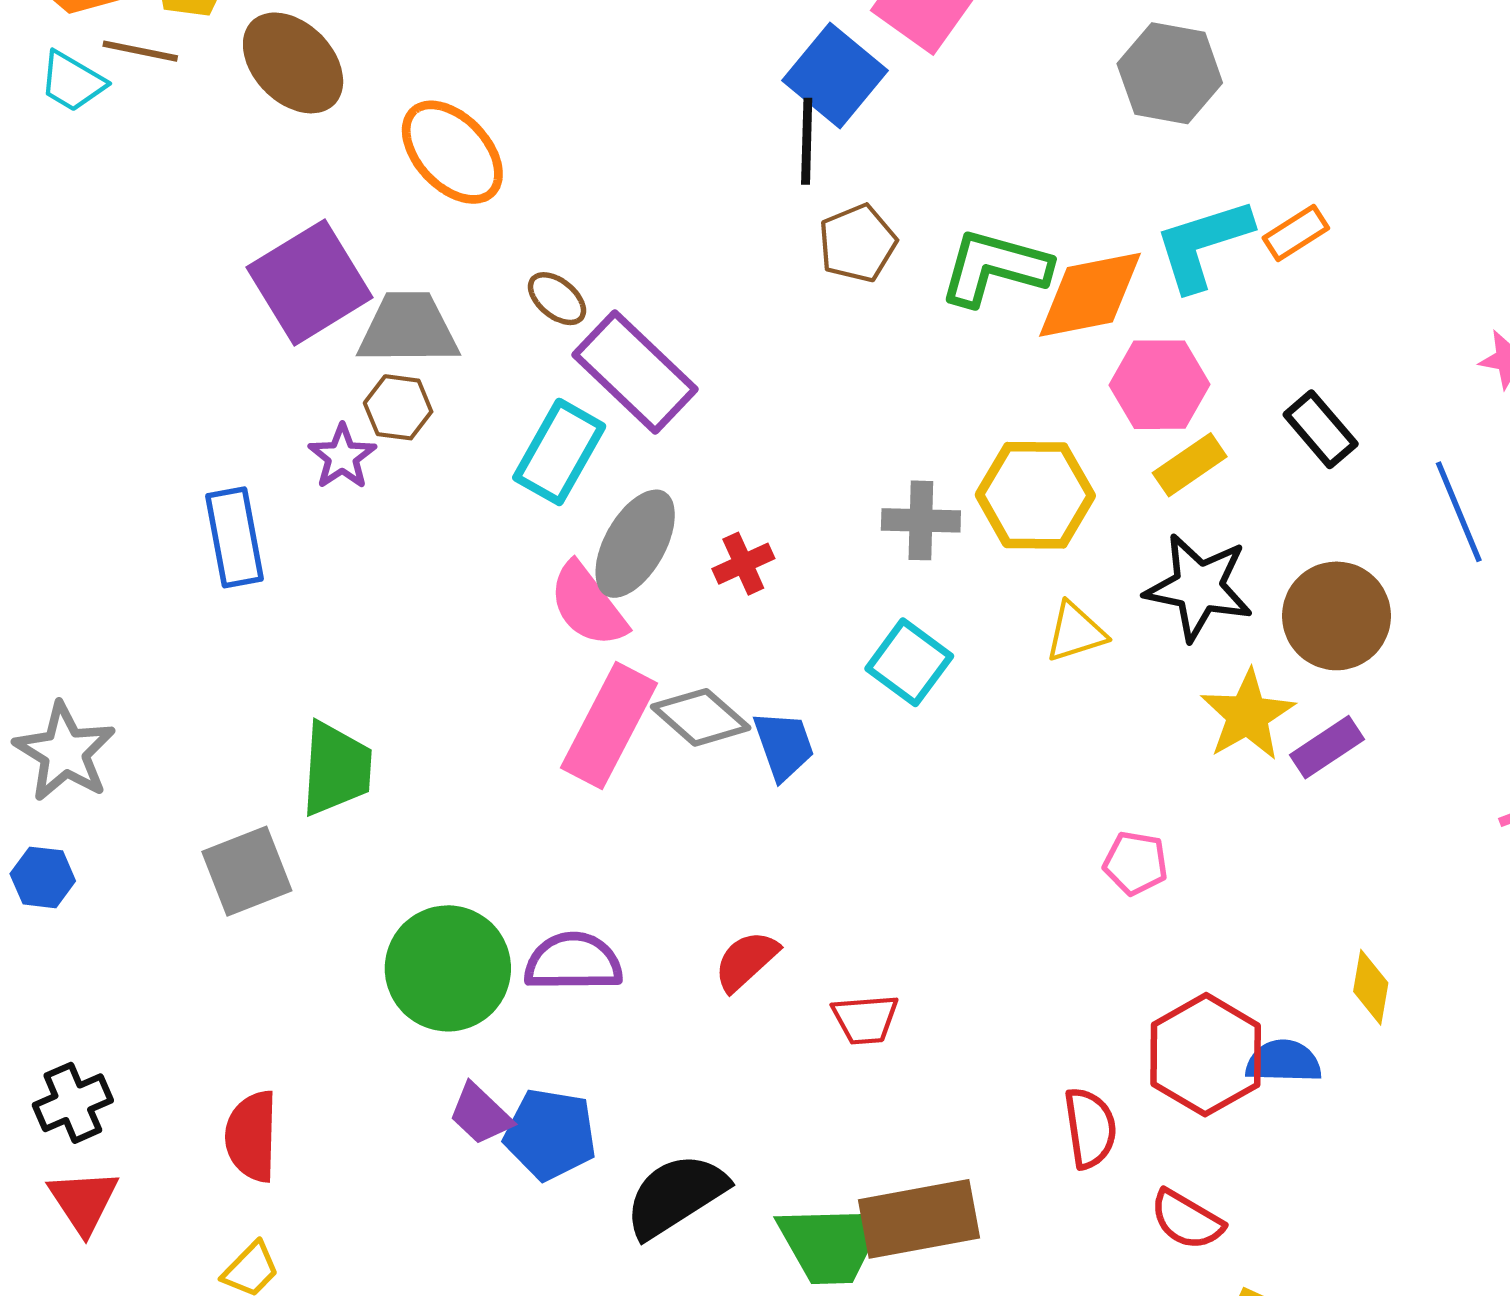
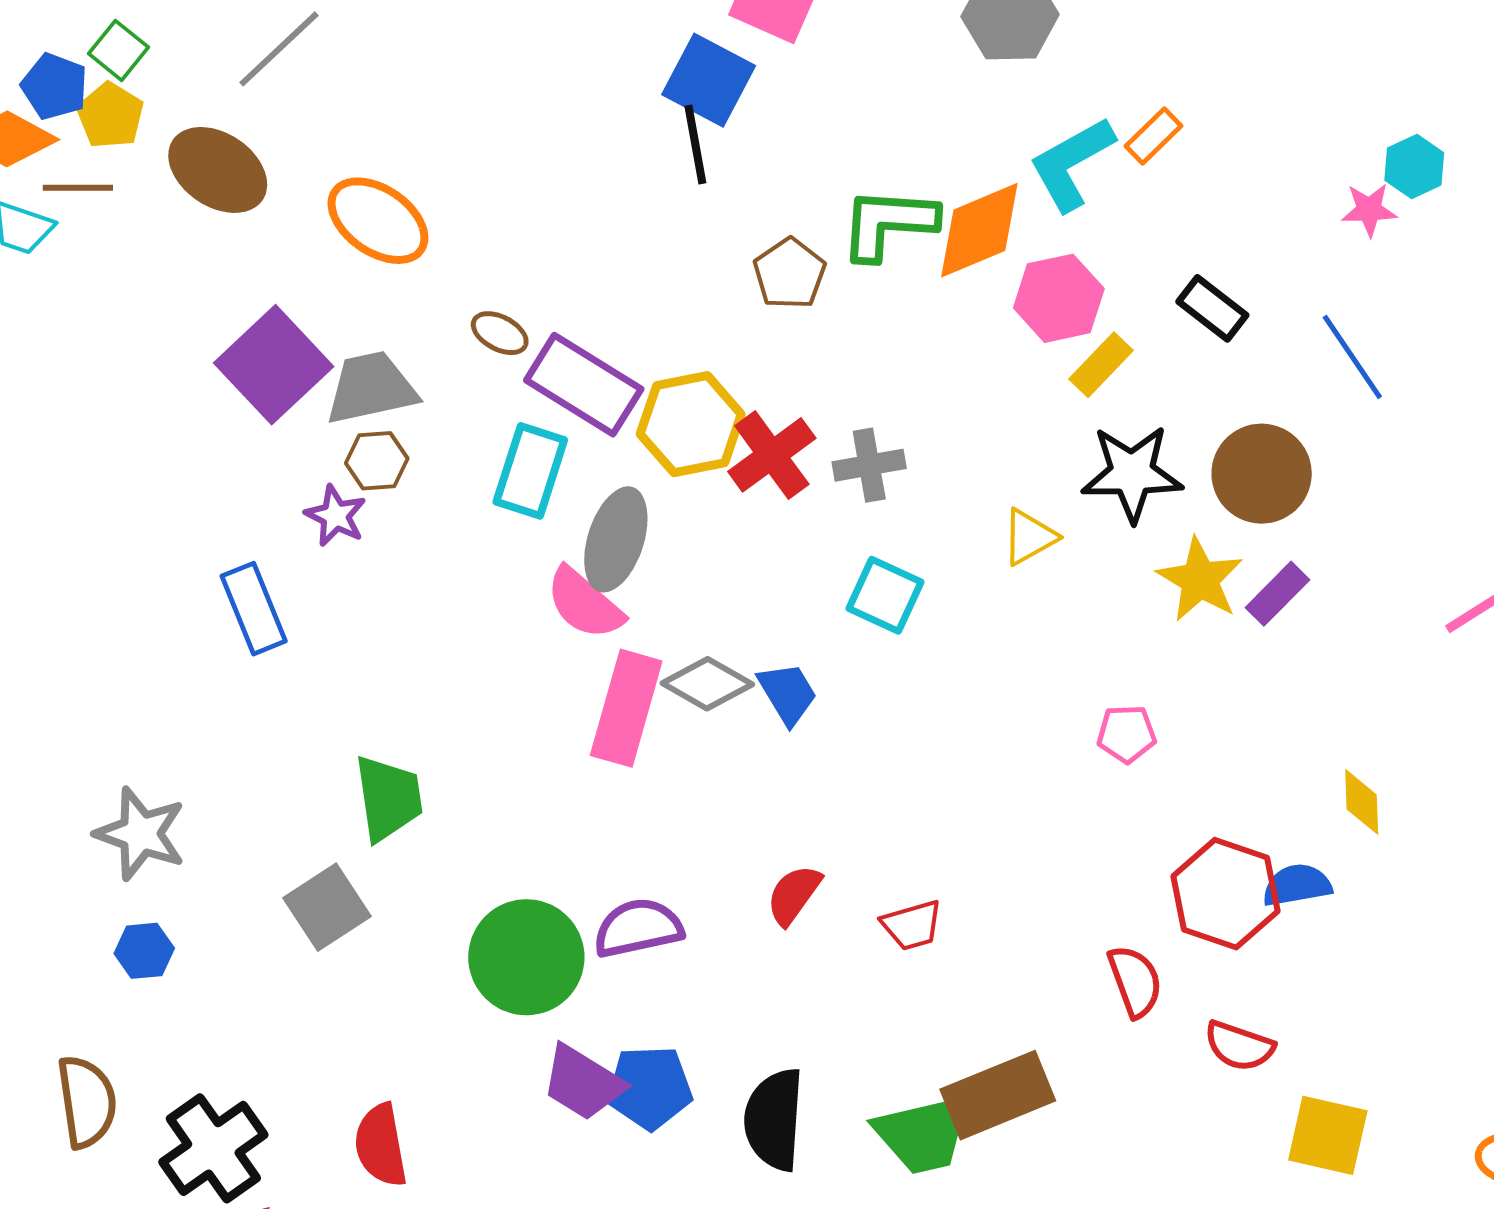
brown pentagon: (857, 243) -> (789, 274), moved
yellow hexagon: (1035, 495) -> (691, 424), moved
red cross: (743, 564) -> (772, 455), moved, size x1.6
black cross: (73, 1103) -> (213, 1148), size x1.5
purple trapezoid: (480, 1114) -> (583, 1083), size x1.4
black semicircle: (676, 1196) -> (774, 1119), turned -42

